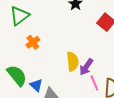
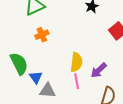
purple arrow: (86, 67) -> (99, 70), moved
pink line: (94, 83) -> (77, 81), moved

